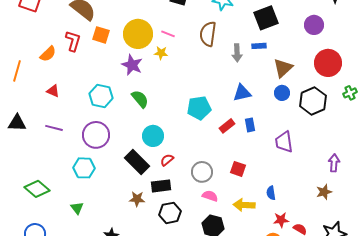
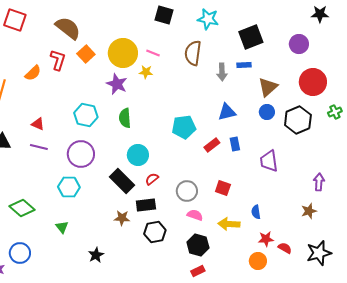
orange square: (101, 35) -> (86, 54), turned 30
red triangle: (53, 91) -> (38, 124), moved
green semicircle: (140, 99) -> (125, 118), turned -144

